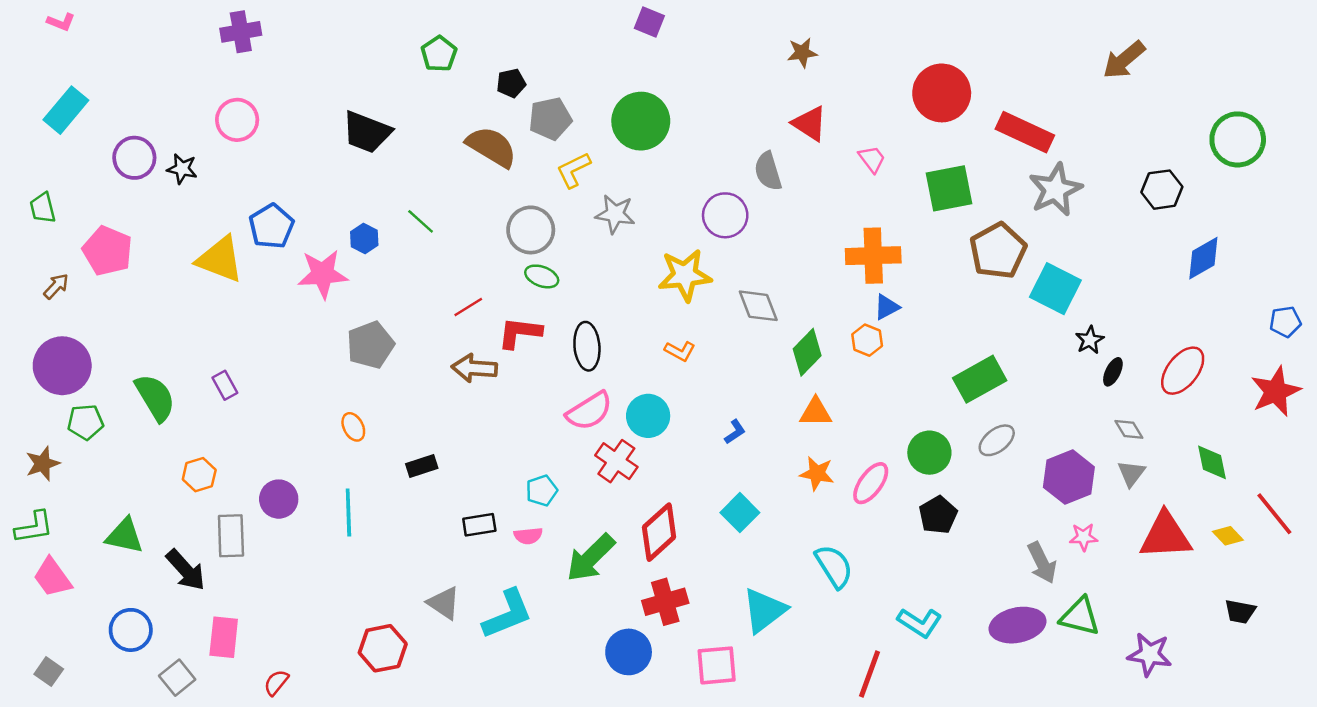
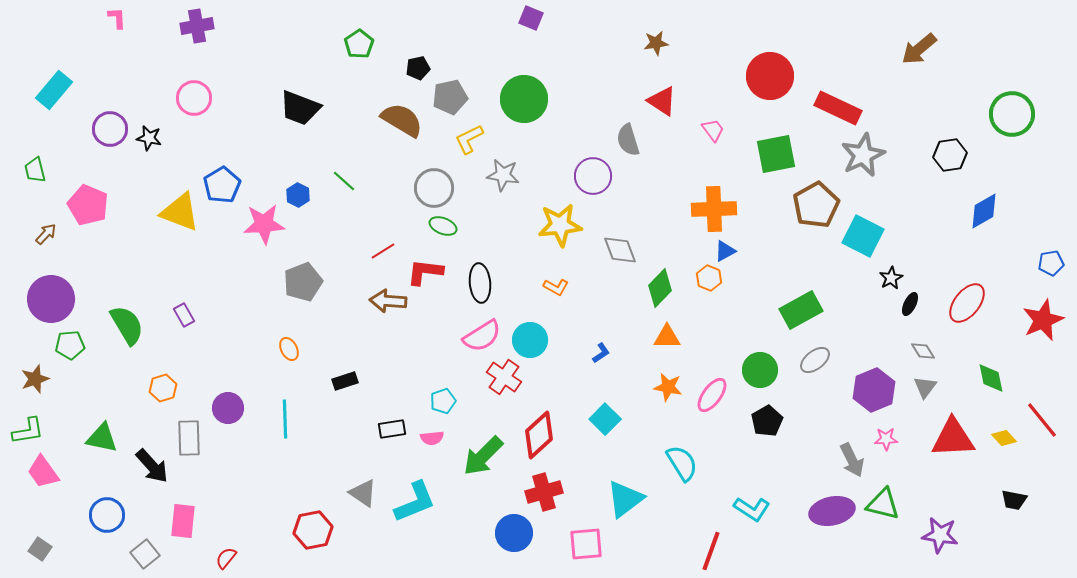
pink L-shape: (61, 22) -> (117, 18), moved, turned -115

